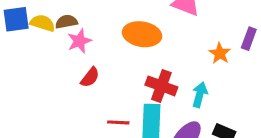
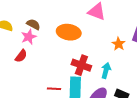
brown semicircle: (66, 22) -> (33, 24), moved, turned 40
red semicircle: (90, 77) -> (21, 56), moved

